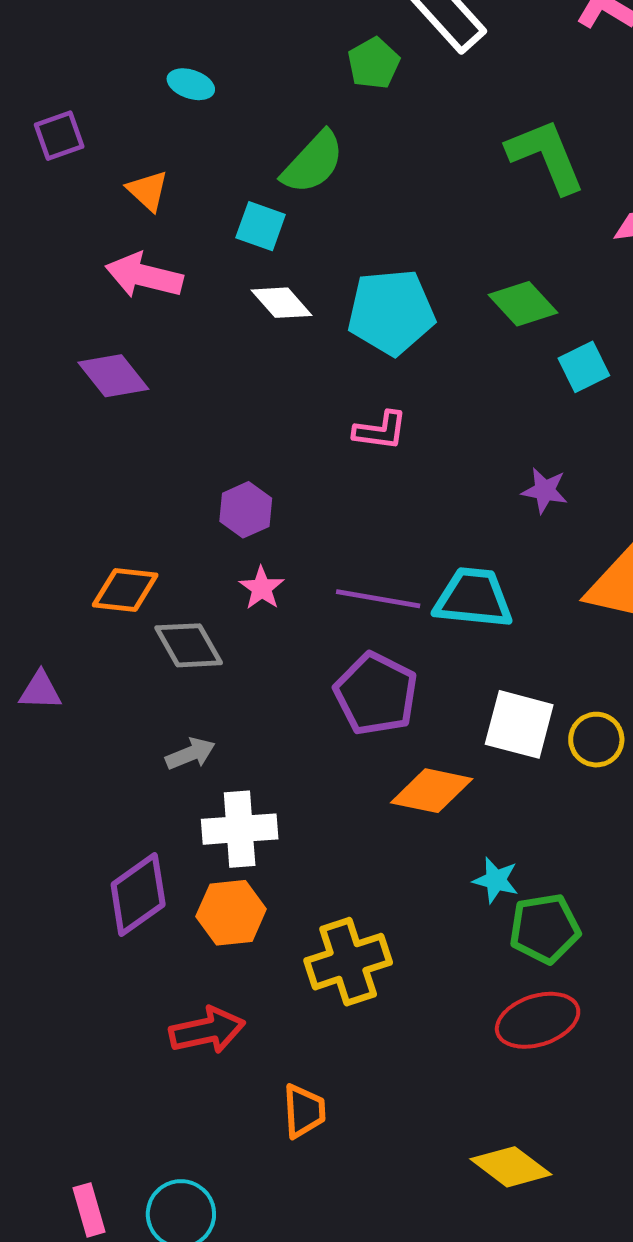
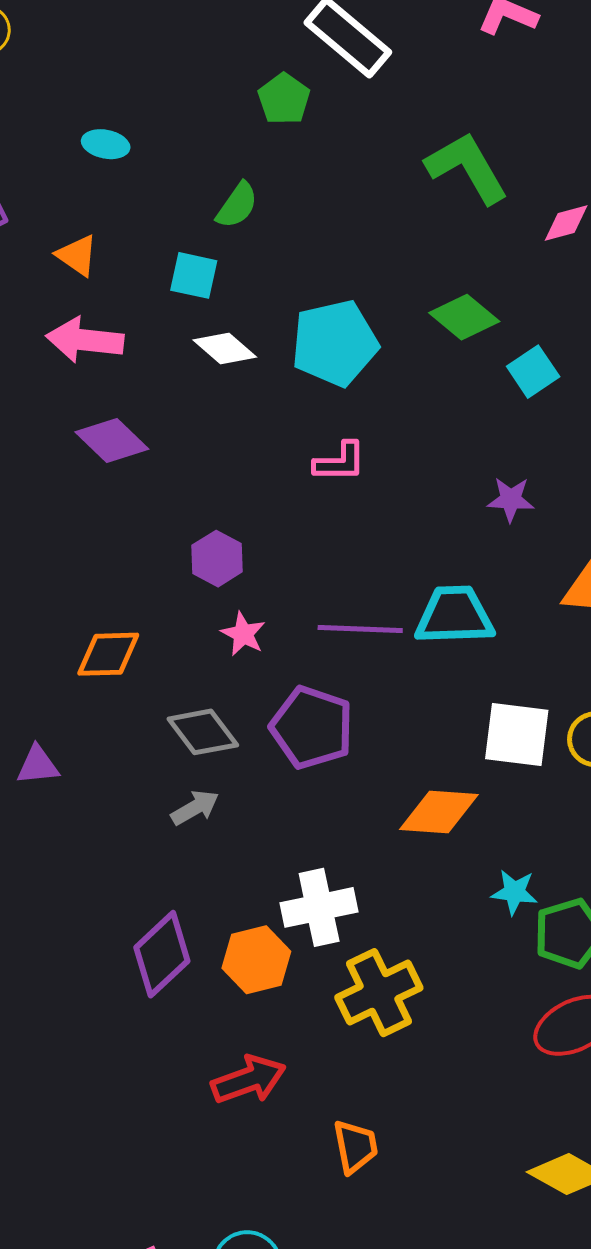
green semicircle: (313, 162) -> (237, 205), size x0.7
purple diamond: (113, 376) -> (112, 440), moved
gray diamond: (189, 645) -> (203, 732), moved
purple pentagon: (376, 694) -> (312, 727), moved
white cross: (240, 829) -> (319, 907), moved

